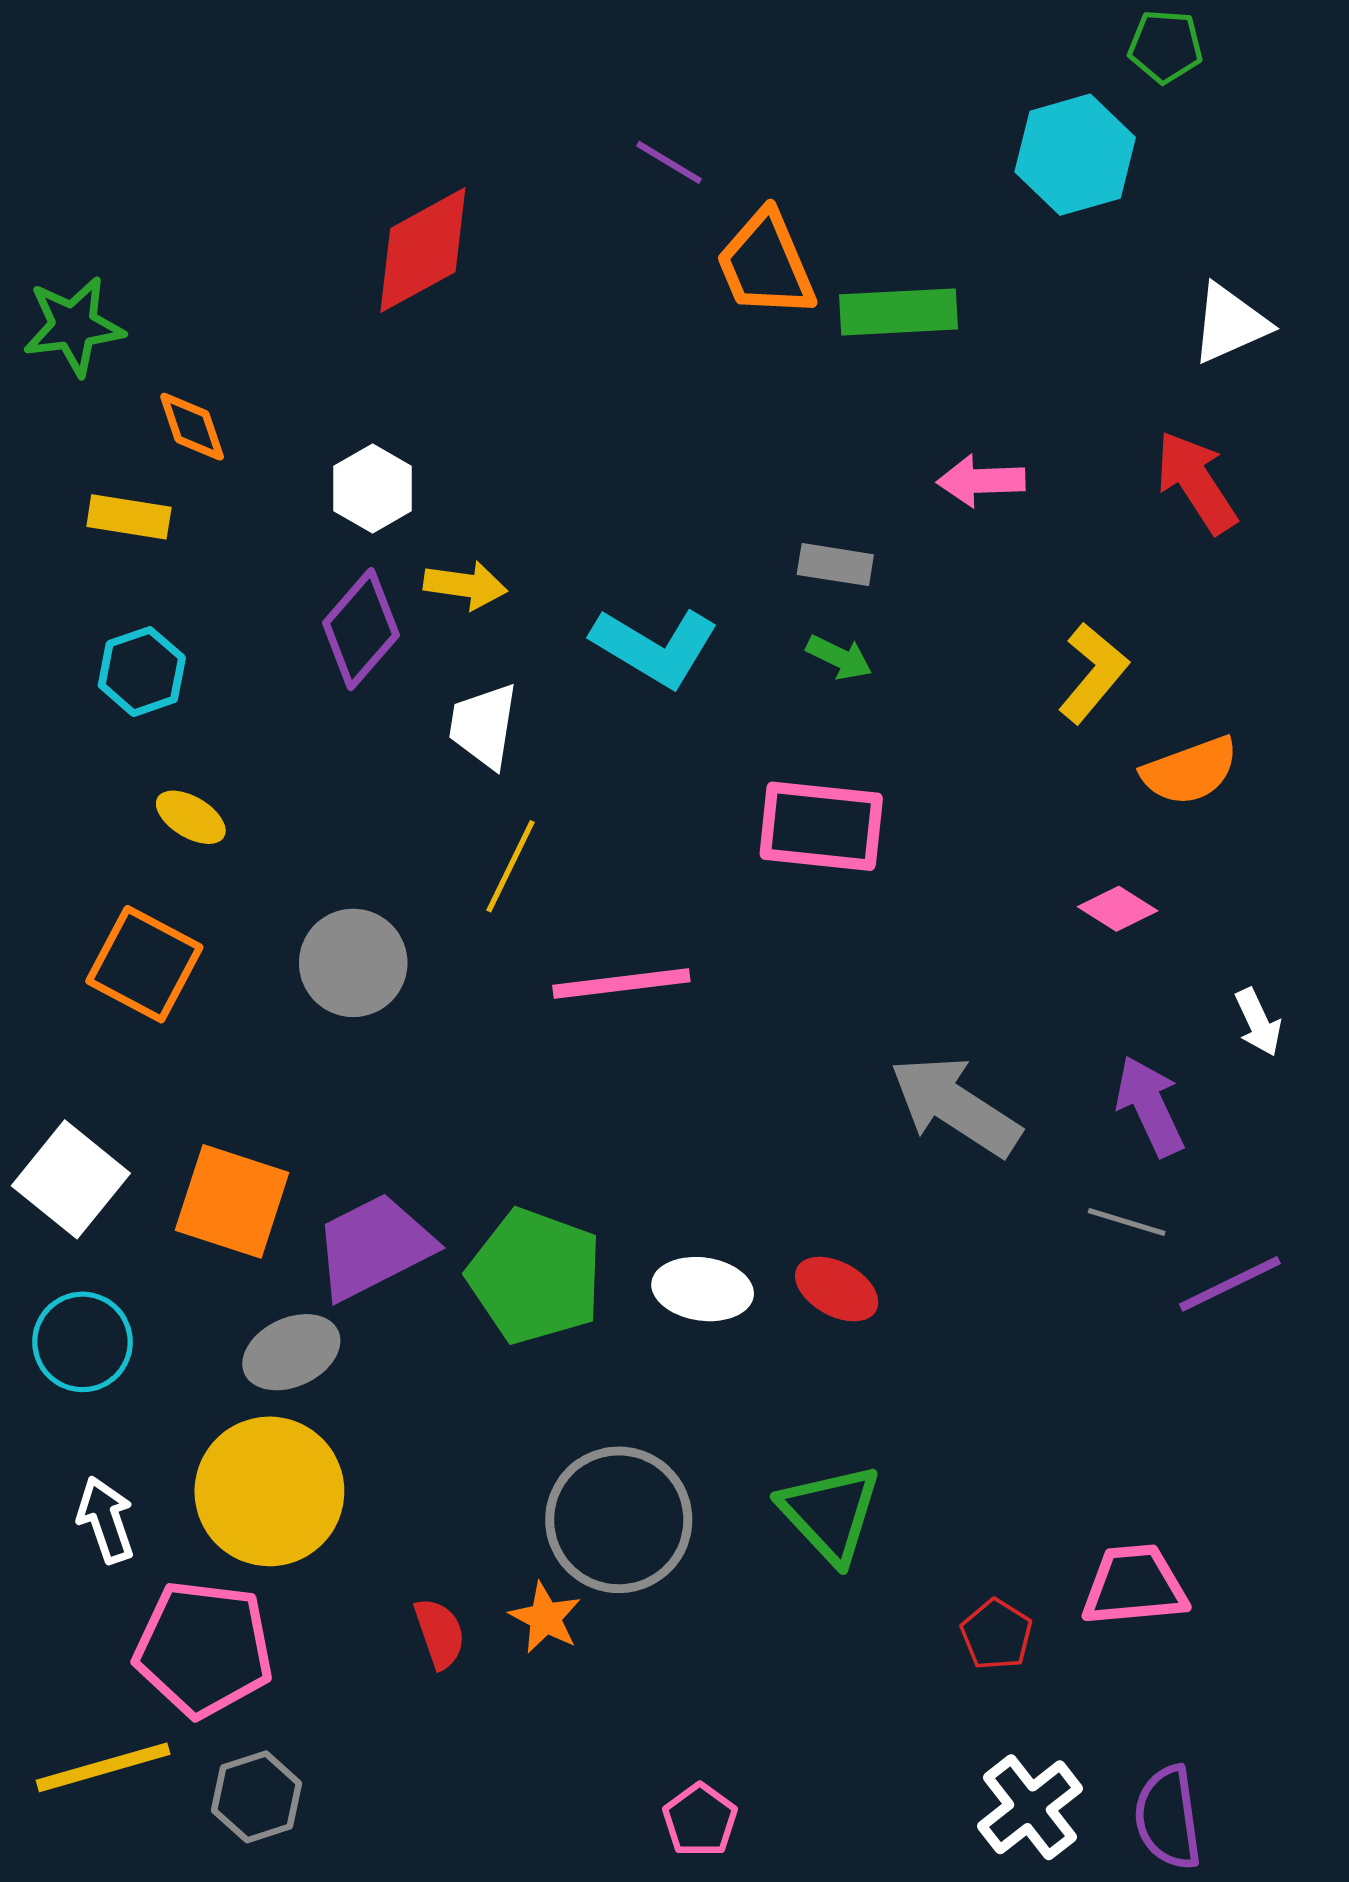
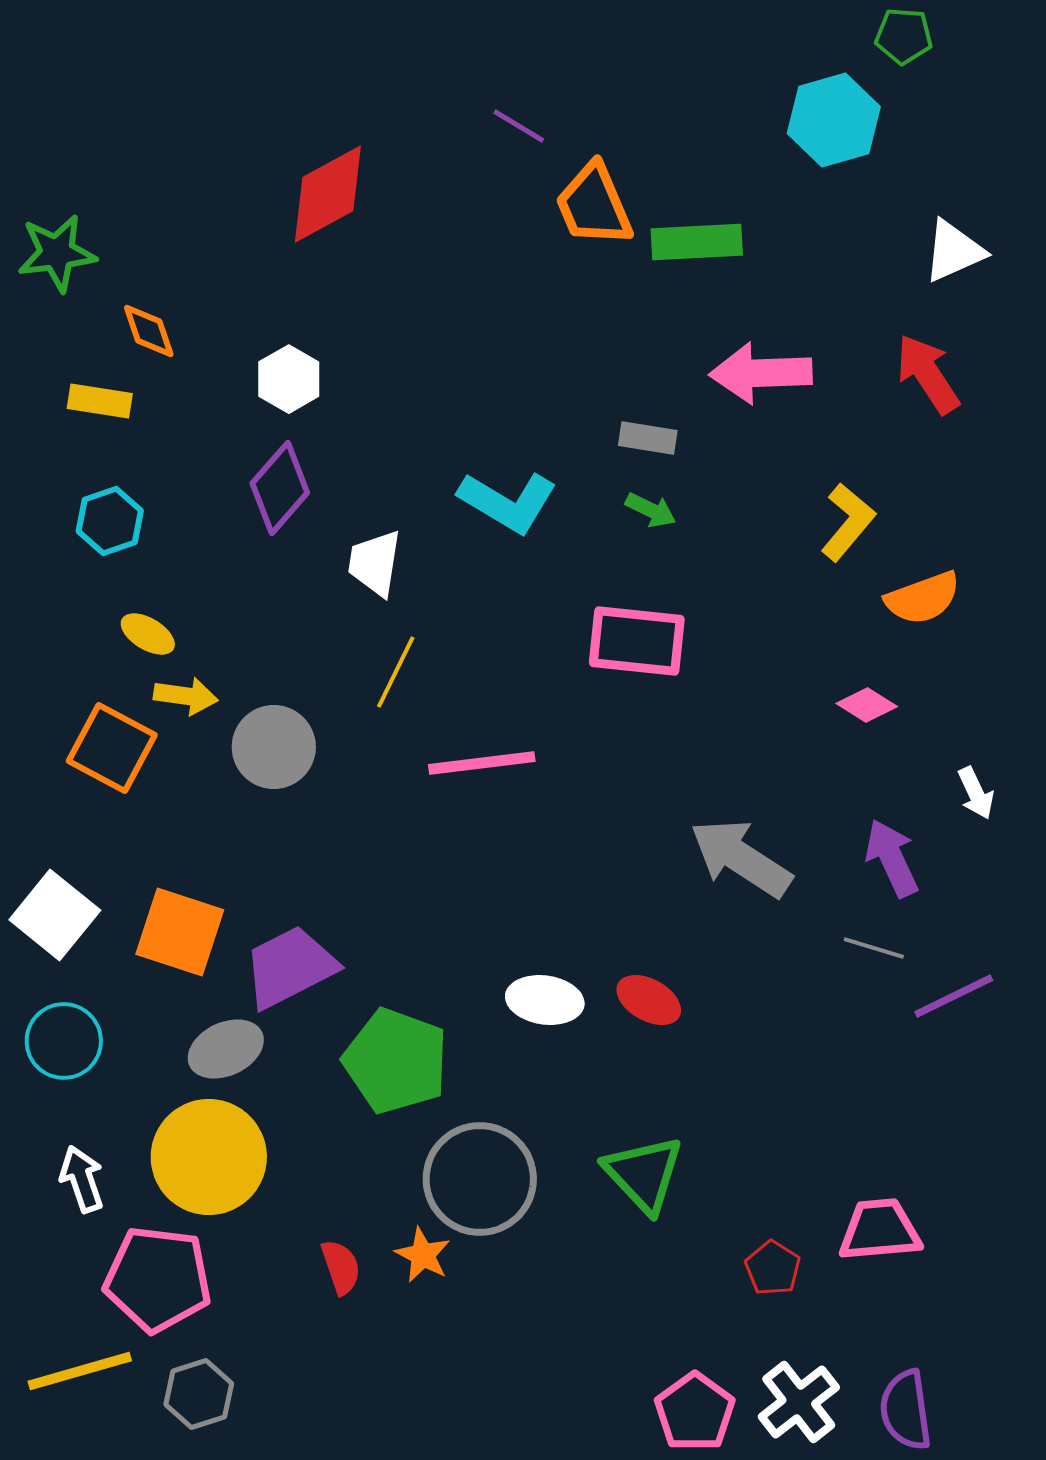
pink arrow: (981, 481) -> (761, 373), size x1.5
yellow arrow: (465, 585) -> (186, 696), moved
green pentagon: (535, 1276) -> (396, 1061), moved
pink pentagon: (700, 1820) -> (695, 1412), moved, size x1.4

